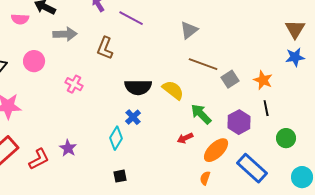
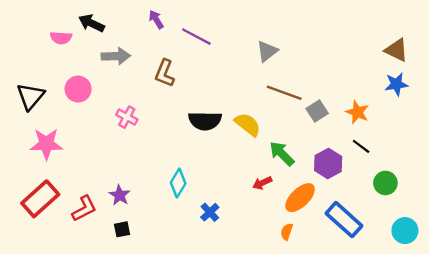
brown triangle: (295, 29) -> (396, 50), turned -35
black line: (266, 108) -> (361, 146), turned -42
blue cross: (133, 117) -> (210, 212), moved
black square: (120, 176) -> (122, 229), moved

